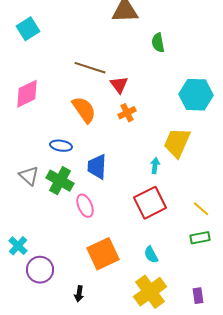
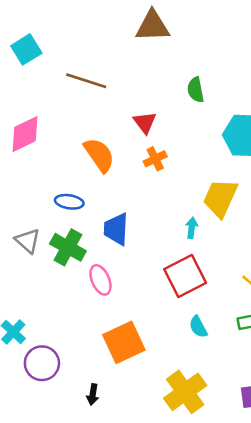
green semicircle: (158, 43) -> (196, 90), moved
brown line: (90, 68) -> (86, 81), moved
cyan semicircle: (151, 255) -> (198, 327), moved

